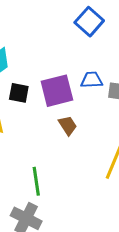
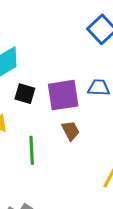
green line: (36, 181) -> (32, 150), moved

